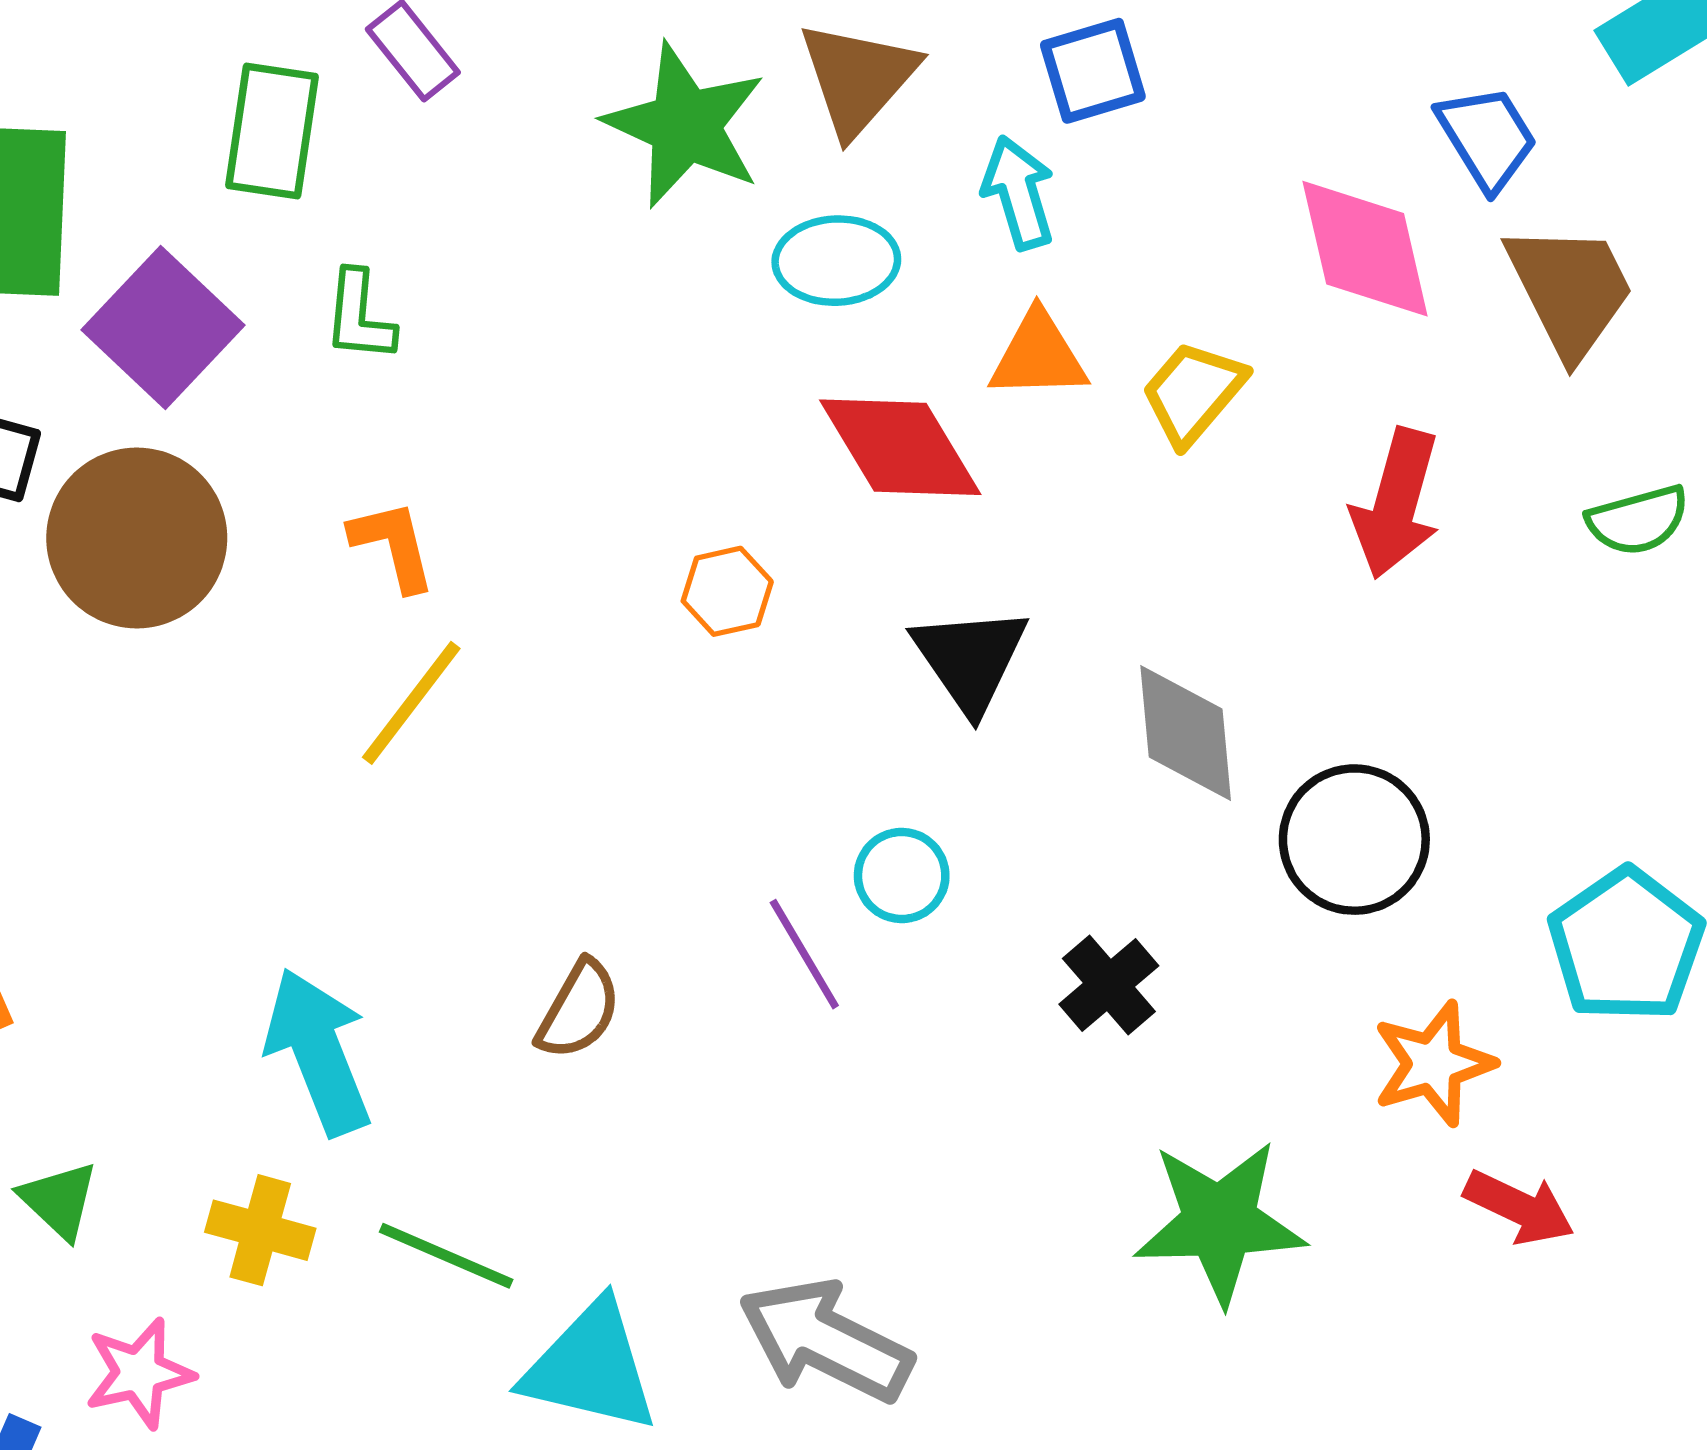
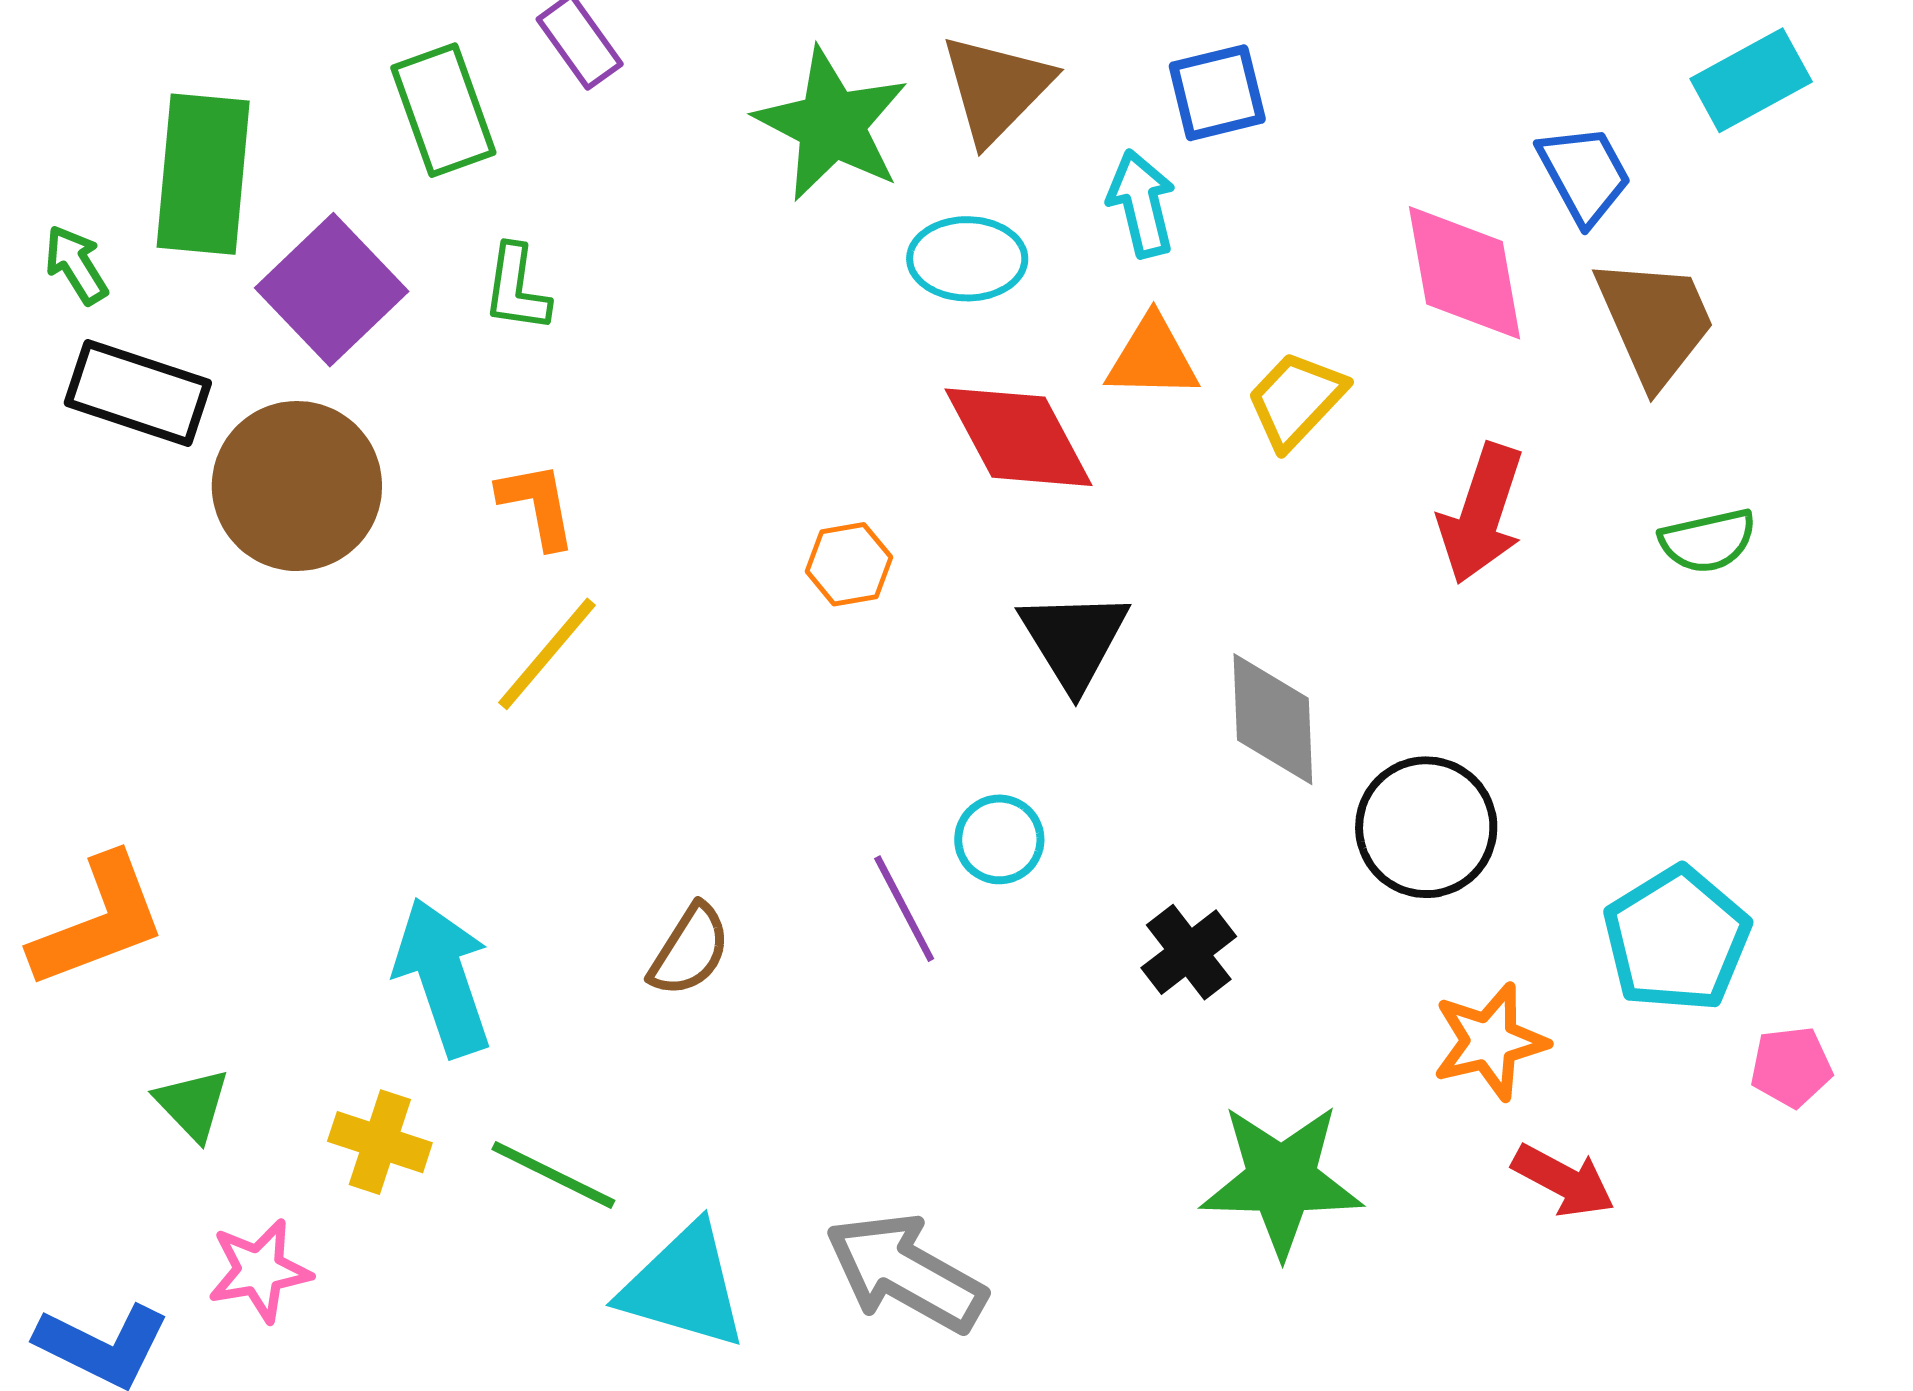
green rectangle: (272, 131) -> (443, 110), turned -31

